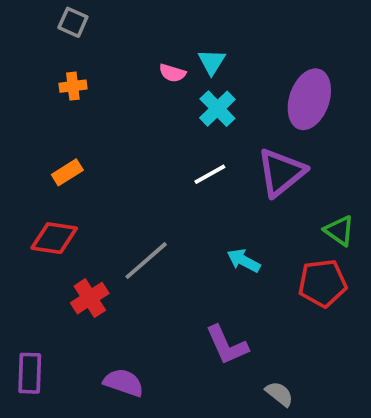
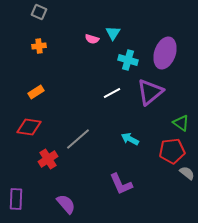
cyan cross: (217, 109) -> (128, 60), moved, turned -30
purple semicircle: (124, 383) -> (66, 204), turned 30
gray semicircle: (279, 394) -> (187, 173), moved

